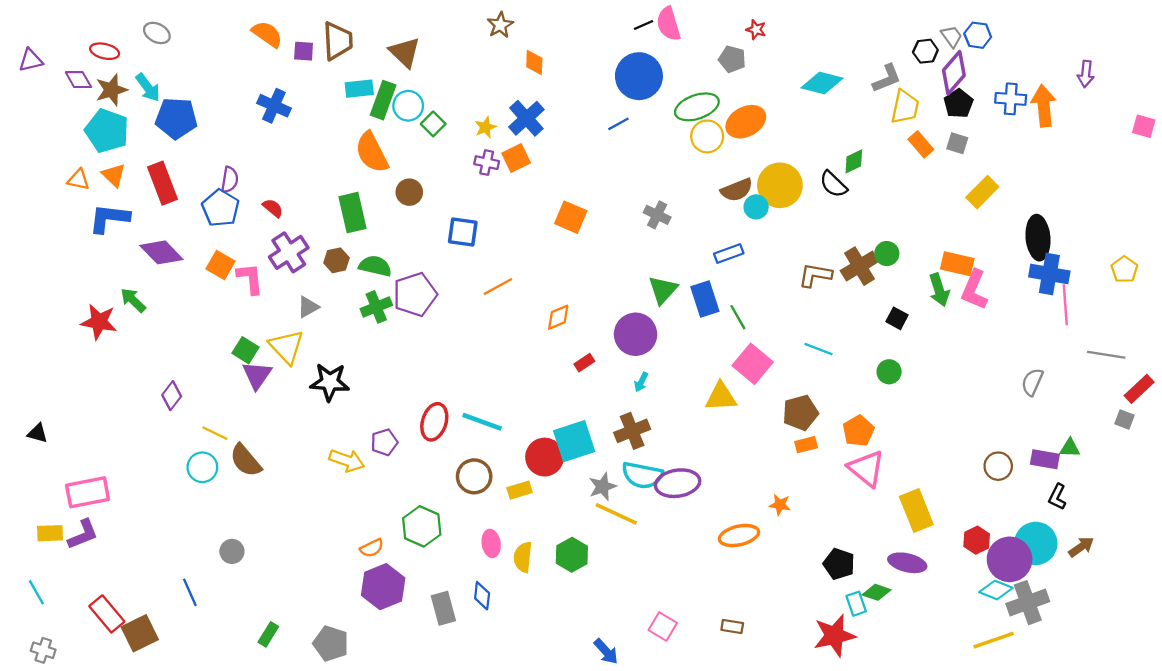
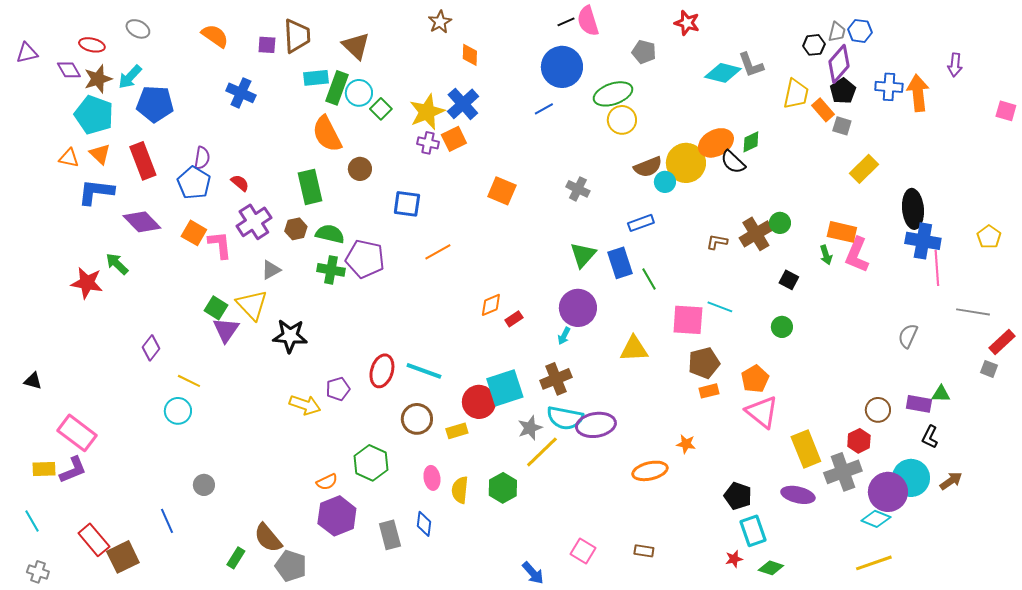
red star: (756, 30) -> (687, 23), moved, size x1.4
orange semicircle: (267, 34) -> (215, 36), moved
gray trapezoid: (952, 36) -> (837, 32), turned 50
gray L-shape: (887, 78) -> (751, 65), moved, turned 92
cyan arrow: (148, 88) -> (130, 77), turned 80
orange ellipse: (746, 122) -> (716, 143), moved
yellow star: (485, 127) -> (427, 112), size x1.8
orange rectangle: (921, 144) -> (823, 110), moved
brown L-shape: (815, 275) -> (717, 242), size x0.7
green arrow: (939, 290) -> (826, 255), size x0.7
purple pentagon: (415, 294) -> (365, 259), turned 30
green cross: (376, 307) -> (331, 270), turned 32
orange diamond: (558, 317) -> (491, 305), moved
purple circle: (636, 334) -> (578, 308), moved
pink square: (753, 364) -> (688, 320), moved, turned -36
brown semicircle: (246, 460) -> (268, 538), moved
pink rectangle: (88, 492) -> (77, 433), turned 48
yellow line: (616, 514) -> (542, 452), turned -69
red hexagon: (977, 540) -> (859, 441), moved
green diamond: (877, 592) -> (771, 568), moved
gray cross: (1028, 603) -> (843, 472), moved
cyan rectangle: (856, 604) -> (753, 531), size x1.4
red star: (834, 636) -> (734, 559), size x0.5

